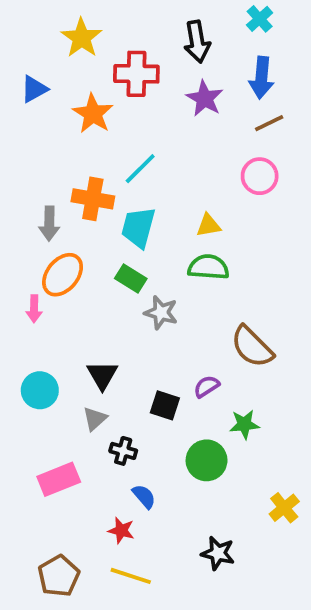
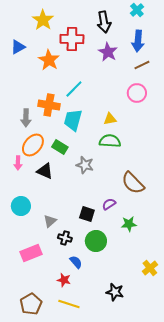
green rectangle: (131, 278) -> (60, 147), moved
black triangle: (102, 375) -> (45, 171), moved, turned -36
green circle: (207, 460) -> (96, 241), moved

